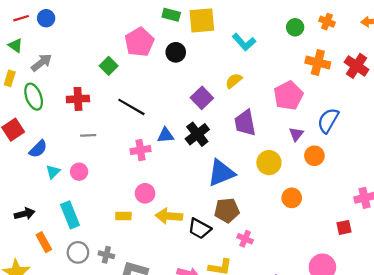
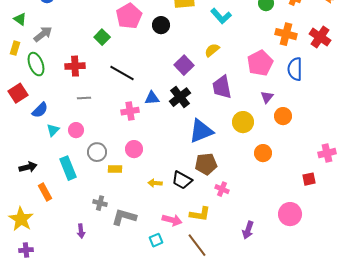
blue semicircle: (328, 121) -> (295, 69), moved, turned -30
yellow arrow: (169, 216) -> (155, 183), moved, size x0.6
gray circle: (78, 252) -> (97, 152), moved

